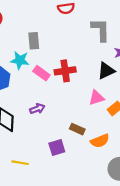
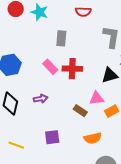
gray rectangle: (34, 41) -> (61, 38), moved
cyan star: (20, 60) -> (39, 12), moved
brown rectangle: (77, 129) -> (80, 111), moved

